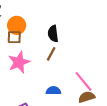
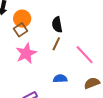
brown square: (14, 37) -> (20, 30), turned -32
pink line: (84, 81) -> (85, 55), moved

